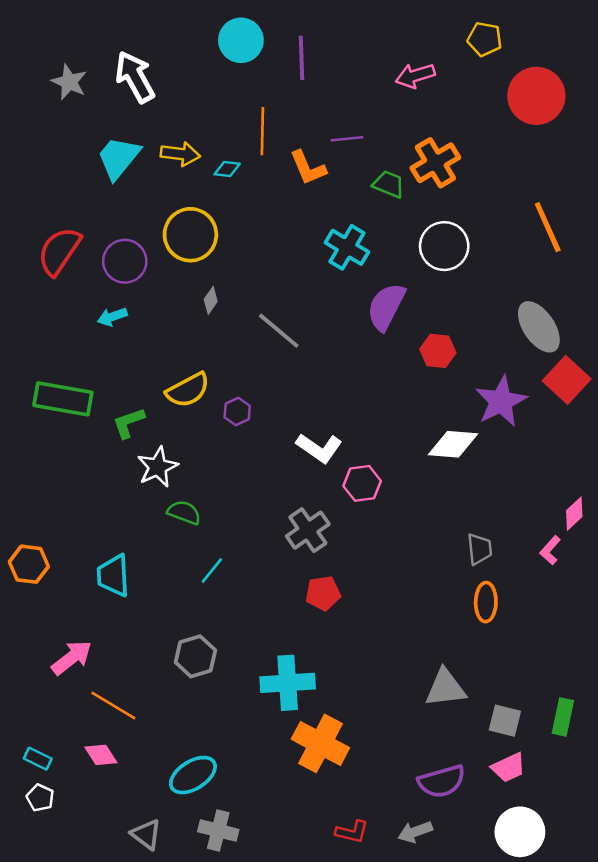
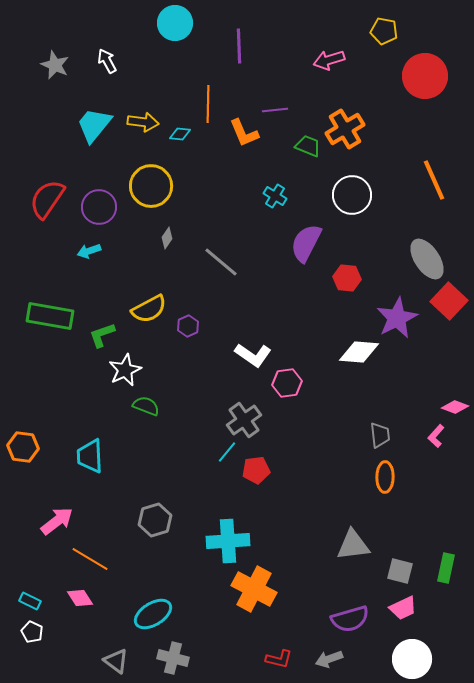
cyan circle: (241, 40) -> (175, 23), moved
white arrow: (135, 77) -> (107, 61), size x0.6
cyan cross: (347, 247) -> (275, 196), size x0.7
pink diamond: (574, 514) -> (455, 407), turned 64
cyan line: (212, 570) -> (227, 452), moved

